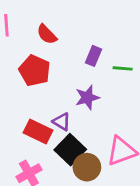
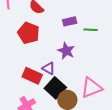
purple rectangle: (93, 56) -> (70, 21), turned 56
purple star: (87, 97) -> (66, 51), turned -30

